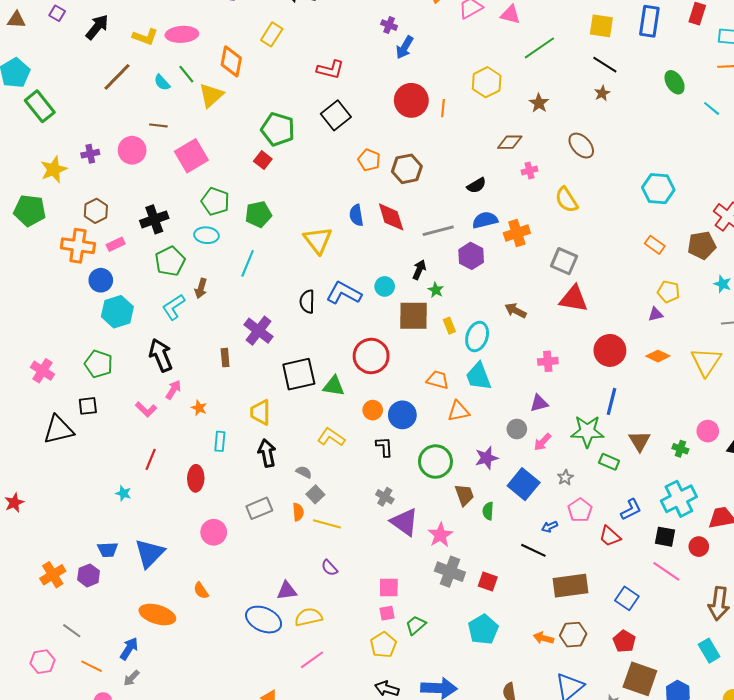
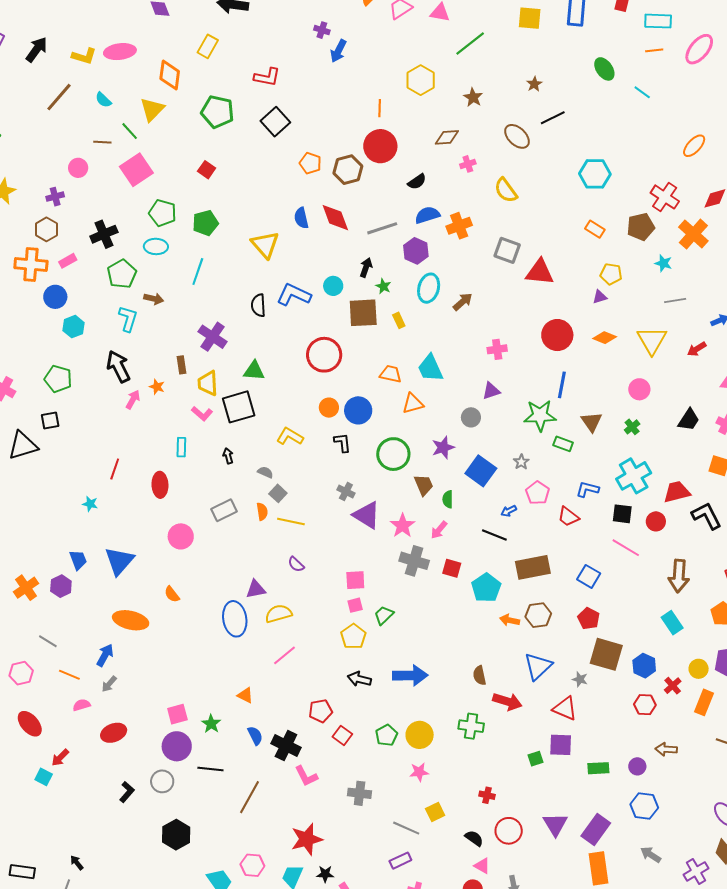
black line: (605, 65) -> (553, 118), moved, turned -55
green line: (186, 74) -> (130, 131), moved
red circle: (411, 100) -> (380, 146), moved
green pentagon: (278, 129) -> (217, 112), moved
pink circle: (132, 150) -> (78, 168), size x0.7
purple cross: (90, 154) -> (55, 197), moved
brown arrow: (201, 288) -> (154, 299), turned -90
red triangle: (574, 299) -> (540, 272), moved
cyan L-shape: (174, 307) -> (128, 319), turned 144
brown arrow: (516, 311) -> (463, 302), turned 115
cyan hexagon: (117, 312) -> (73, 327), size x0.7
cyan ellipse: (477, 337) -> (429, 288), moved
black square: (299, 374) -> (239, 407), moved
green triangle: (334, 386) -> (254, 371), moved
orange star: (199, 408) -> (157, 387), moved
pink L-shape: (146, 409) -> (202, 414), moved
yellow trapezoid: (260, 412) -> (208, 383), moved
pink circle: (708, 431) -> (639, 389), moved
pink arrow: (542, 442) -> (439, 530), moved
green cross: (680, 449) -> (632, 427), turned 35
black arrow: (267, 453) -> (228, 456), size x0.6
blue L-shape: (631, 509) -> (587, 489), turned -135
blue trapezoid: (108, 550) -> (78, 560), turned -105
blue ellipse: (264, 620) -> (235, 619), turned 60
cyan pentagon: (483, 629) -> (486, 588), moved

